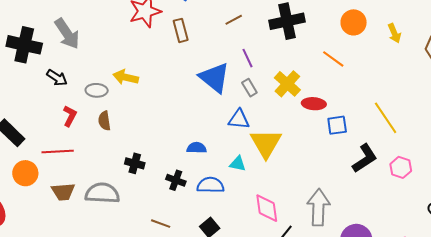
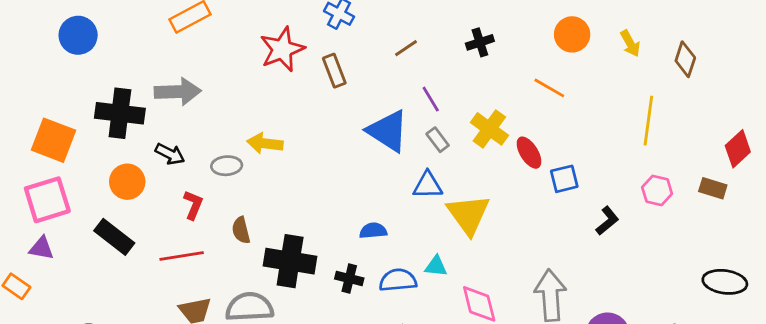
black cross: (287, 21) -> (480, 42), size x0.6
gray arrow: (67, 34) -> (178, 92), turned -52
red ellipse: (314, 104) -> (529, 153), turned 60
yellow line: (386, 118) -> (648, 121), moved, turned 48
brown semicircle: (104, 121) -> (241, 230), moved
black L-shape: (365, 158) -> (607, 221), size x0.7
black cross: (135, 163) -> (290, 261), size x1.8
cyan triangle: (238, 164) -> (436, 266), moved
pink hexagon: (401, 167) -> (657, 190), moved
orange circle: (25, 173) -> (127, 182), moved

